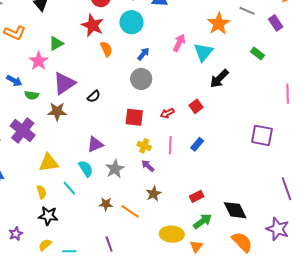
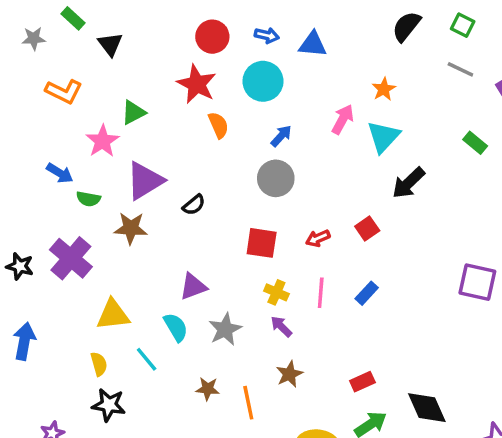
orange star: (219, 24) -> (384, 89), moved, size x0.6
orange line: (130, 211) -> (248, 403), turned 42

